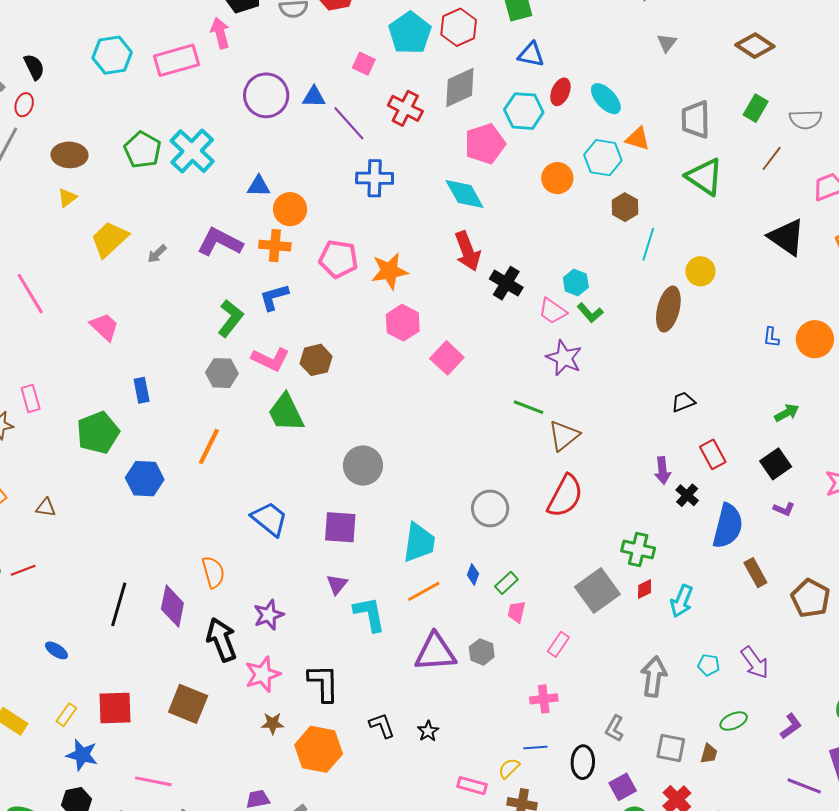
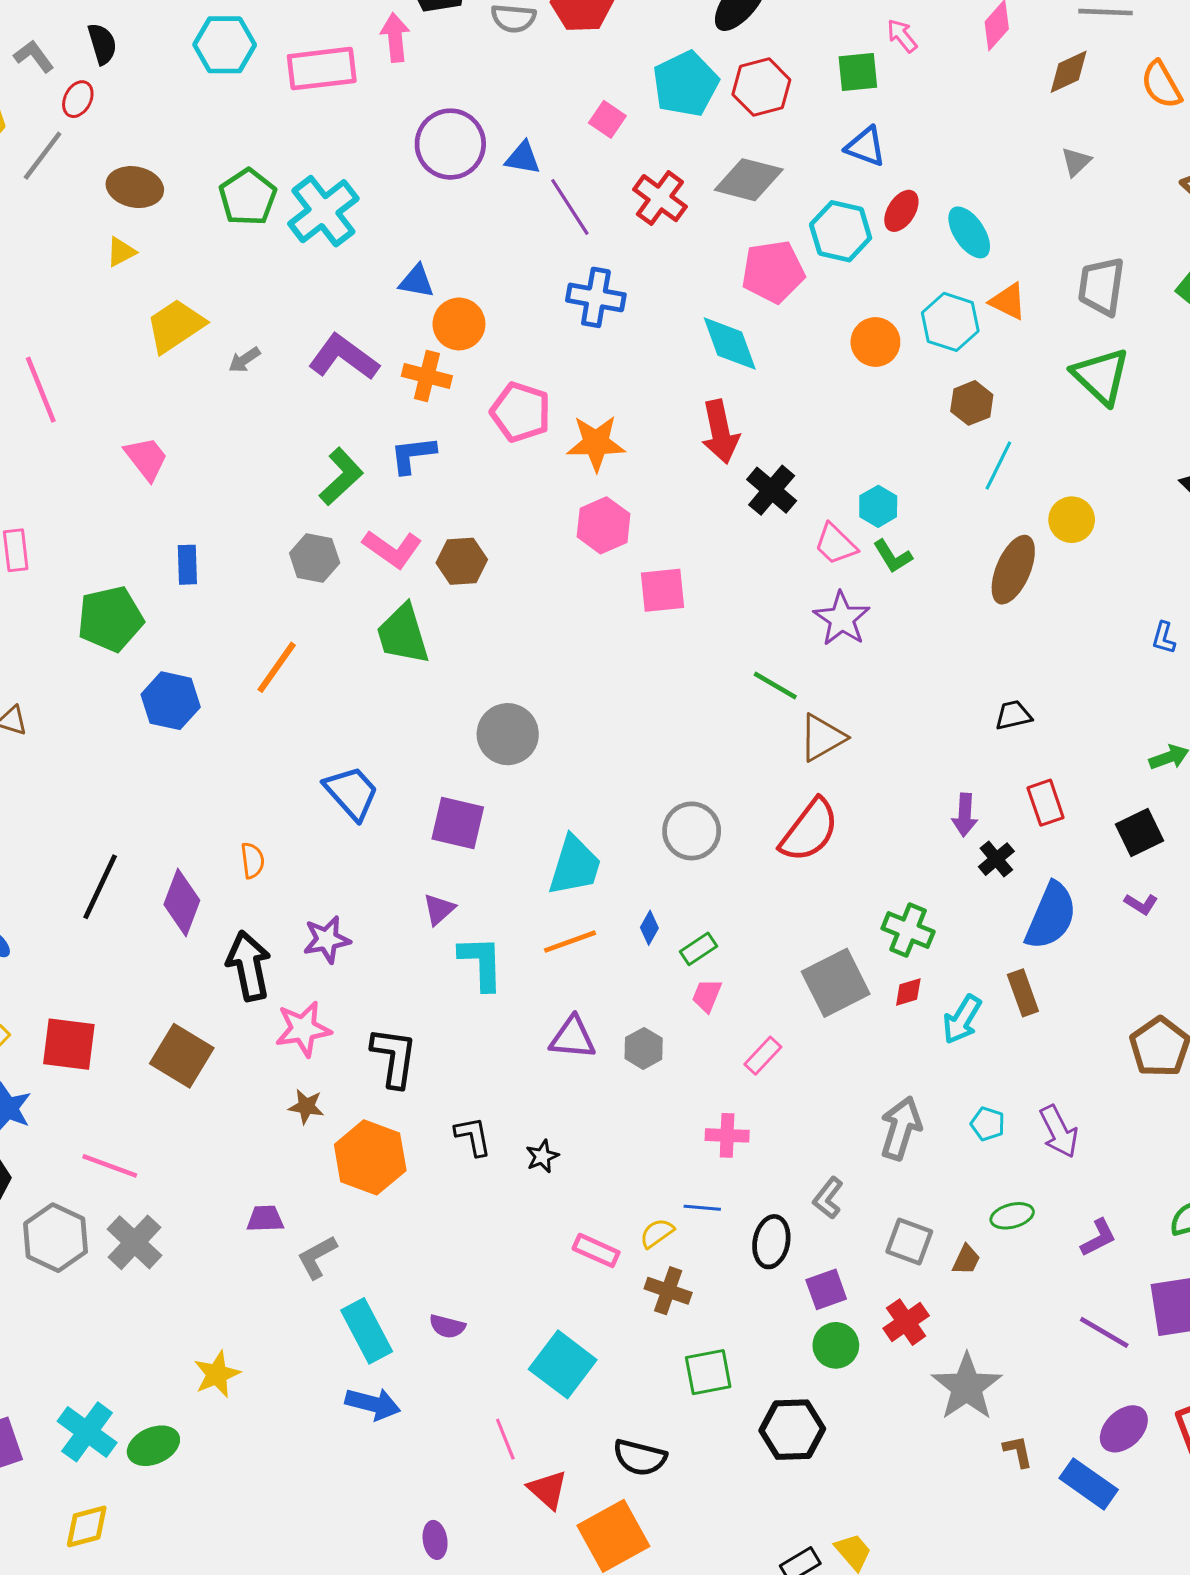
gray diamond: (460, 88) -> (749, 180), turned 30
pink square: (447, 358) -> (663, 590), turned 32
orange semicircle: (213, 572) -> (252, 860), size x0.7
brown rectangle: (755, 573) -> (1023, 993), moved
purple triangle: (435, 652) -> (573, 1038), size x0.7

